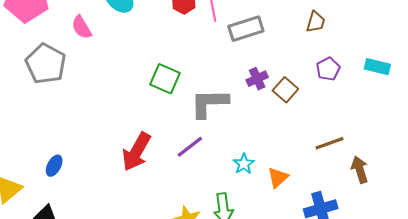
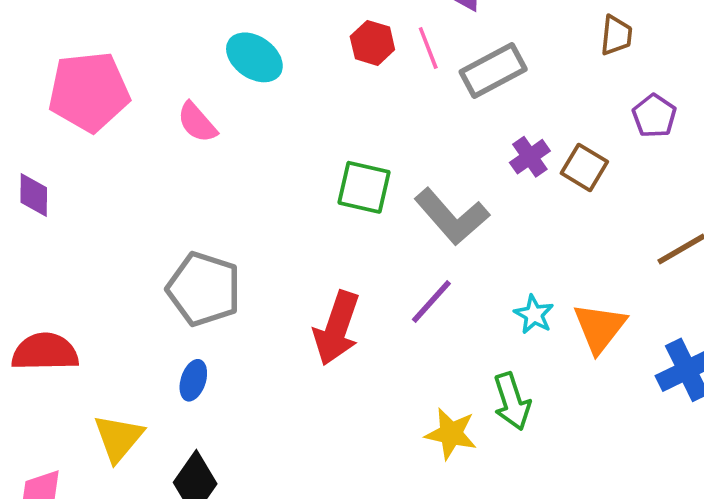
gray pentagon: (46, 64) -> (204, 289), moved
gray L-shape: (209, 103) -> (452, 217), turned -120
orange triangle: (278, 177) -> (600, 328), size x1.4

